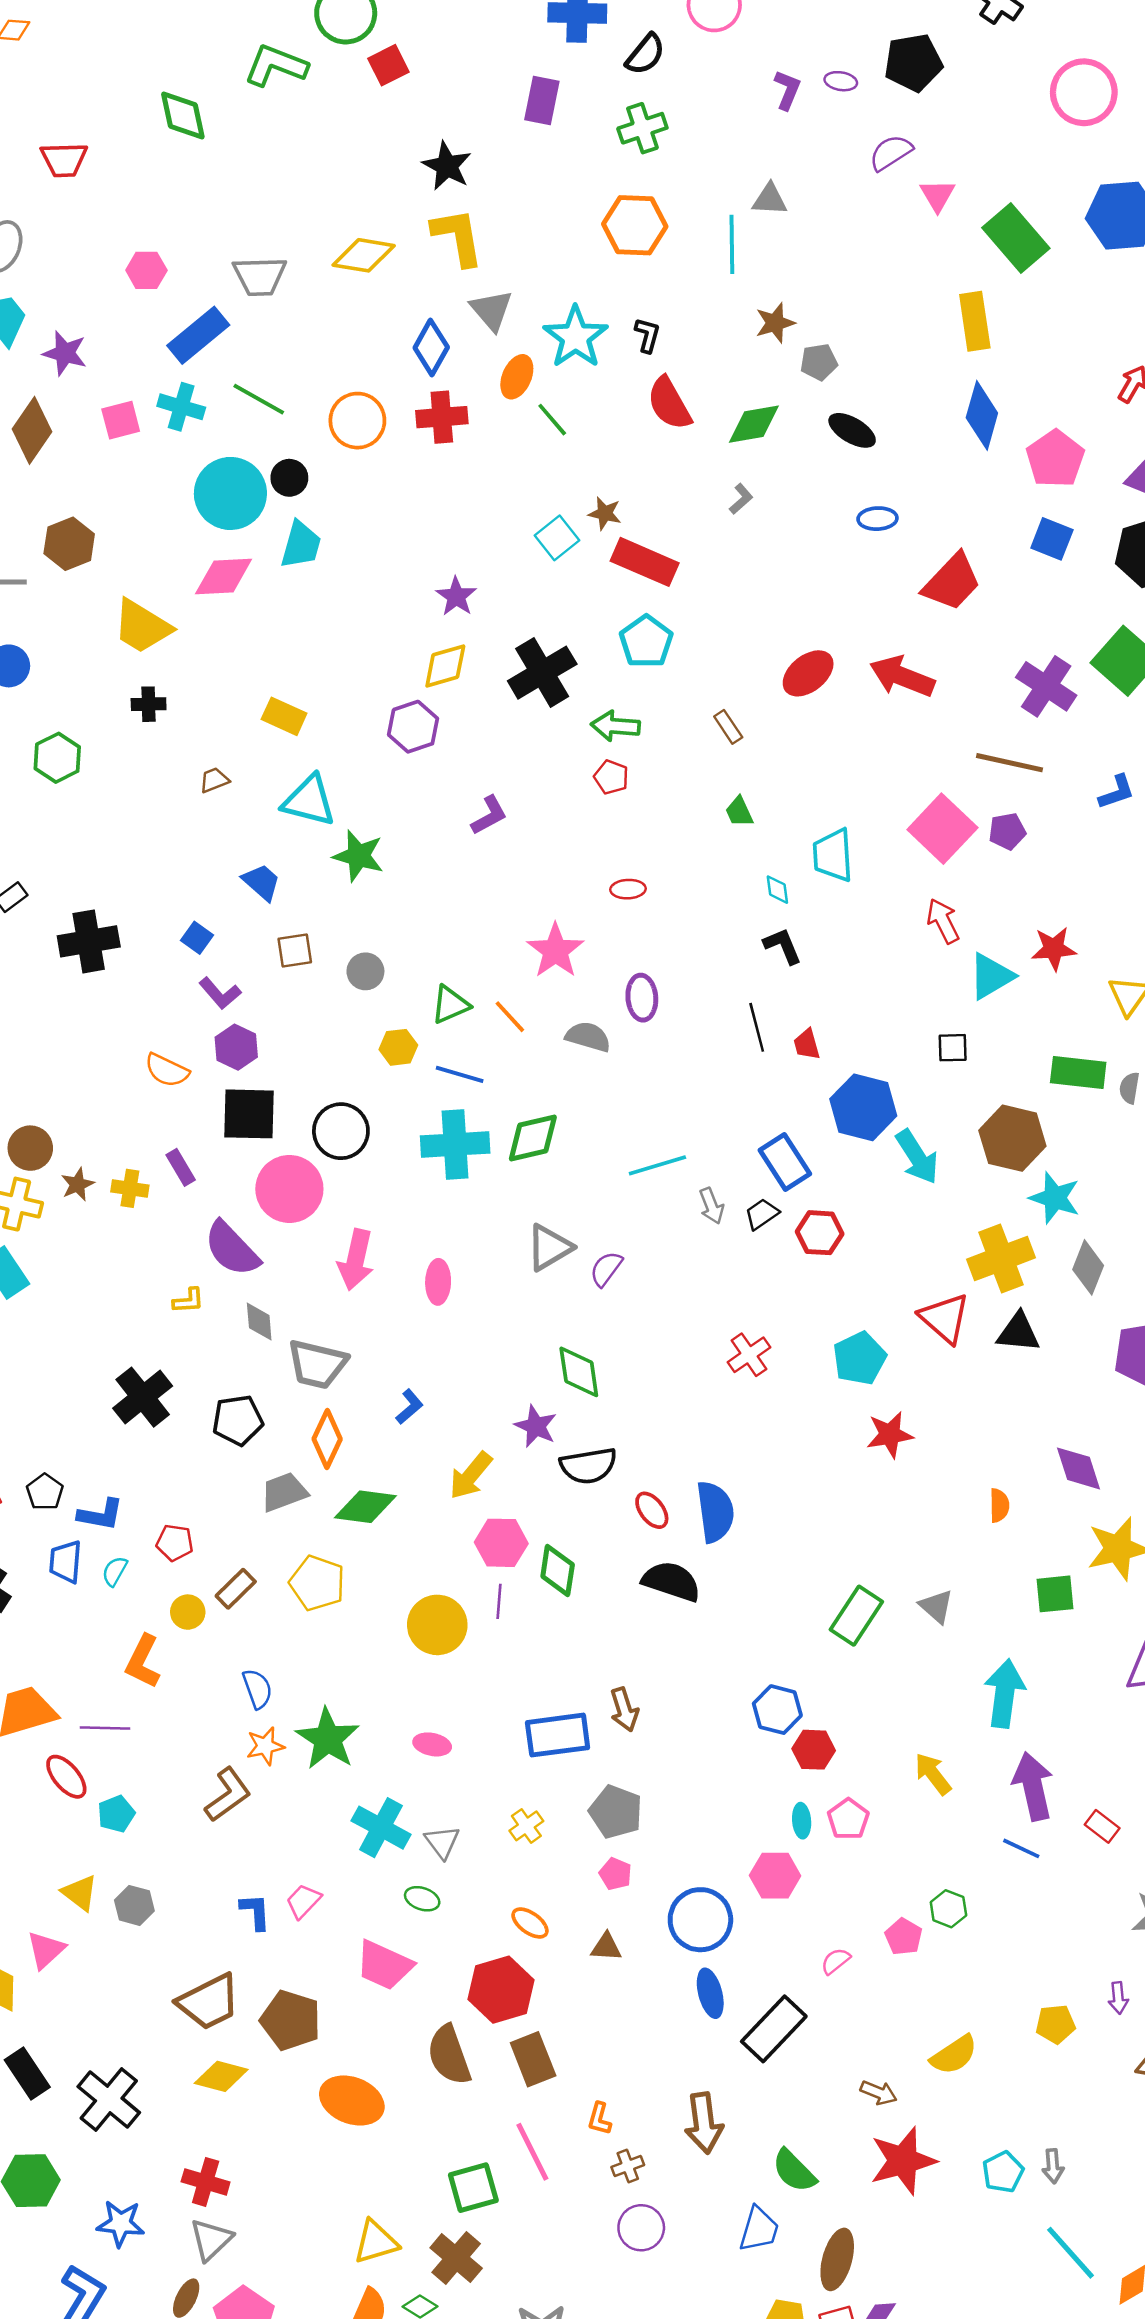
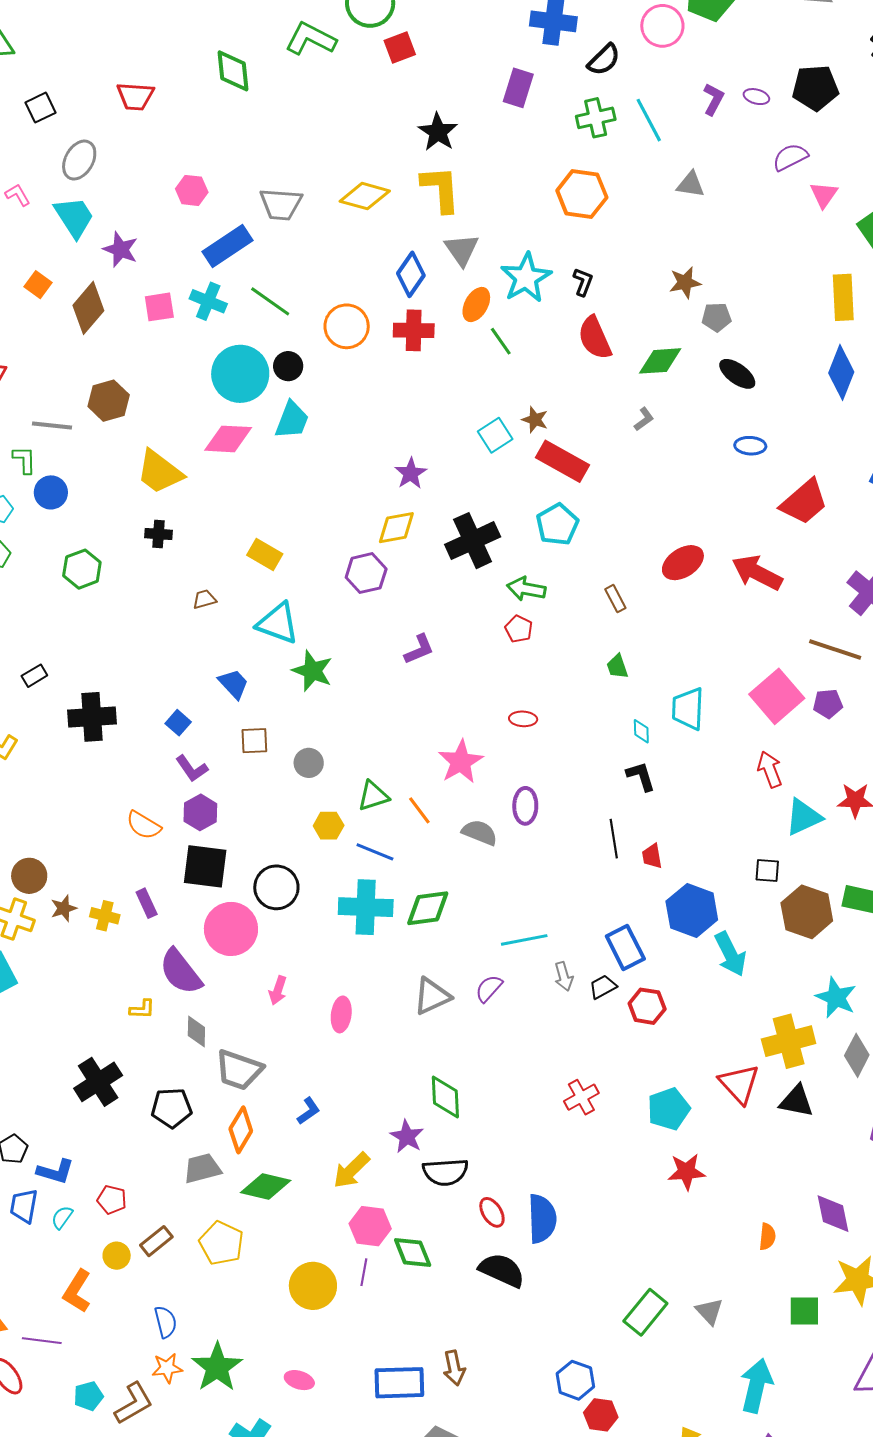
cyan line: (732, 244) -> (649, 120), moved, turned -33
brown hexagon: (1012, 1138) -> (807, 912), moved
pink arrow: (356, 1260) -> (278, 990), size x0.6
purple semicircle: (606, 1269) -> (489, 988), moved
green diamond: (558, 1571) -> (413, 1252), turned -36
cyan pentagon: (116, 1814) -> (88, 1396), moved

